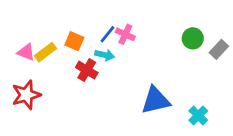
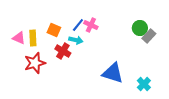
gray rectangle: (219, 49) -> (149, 36), moved
yellow rectangle: (45, 52) -> (33, 38), turned -56
red star: (26, 95) -> (35, 63), moved
blue triangle: (156, 100) -> (113, 73), turned 30

